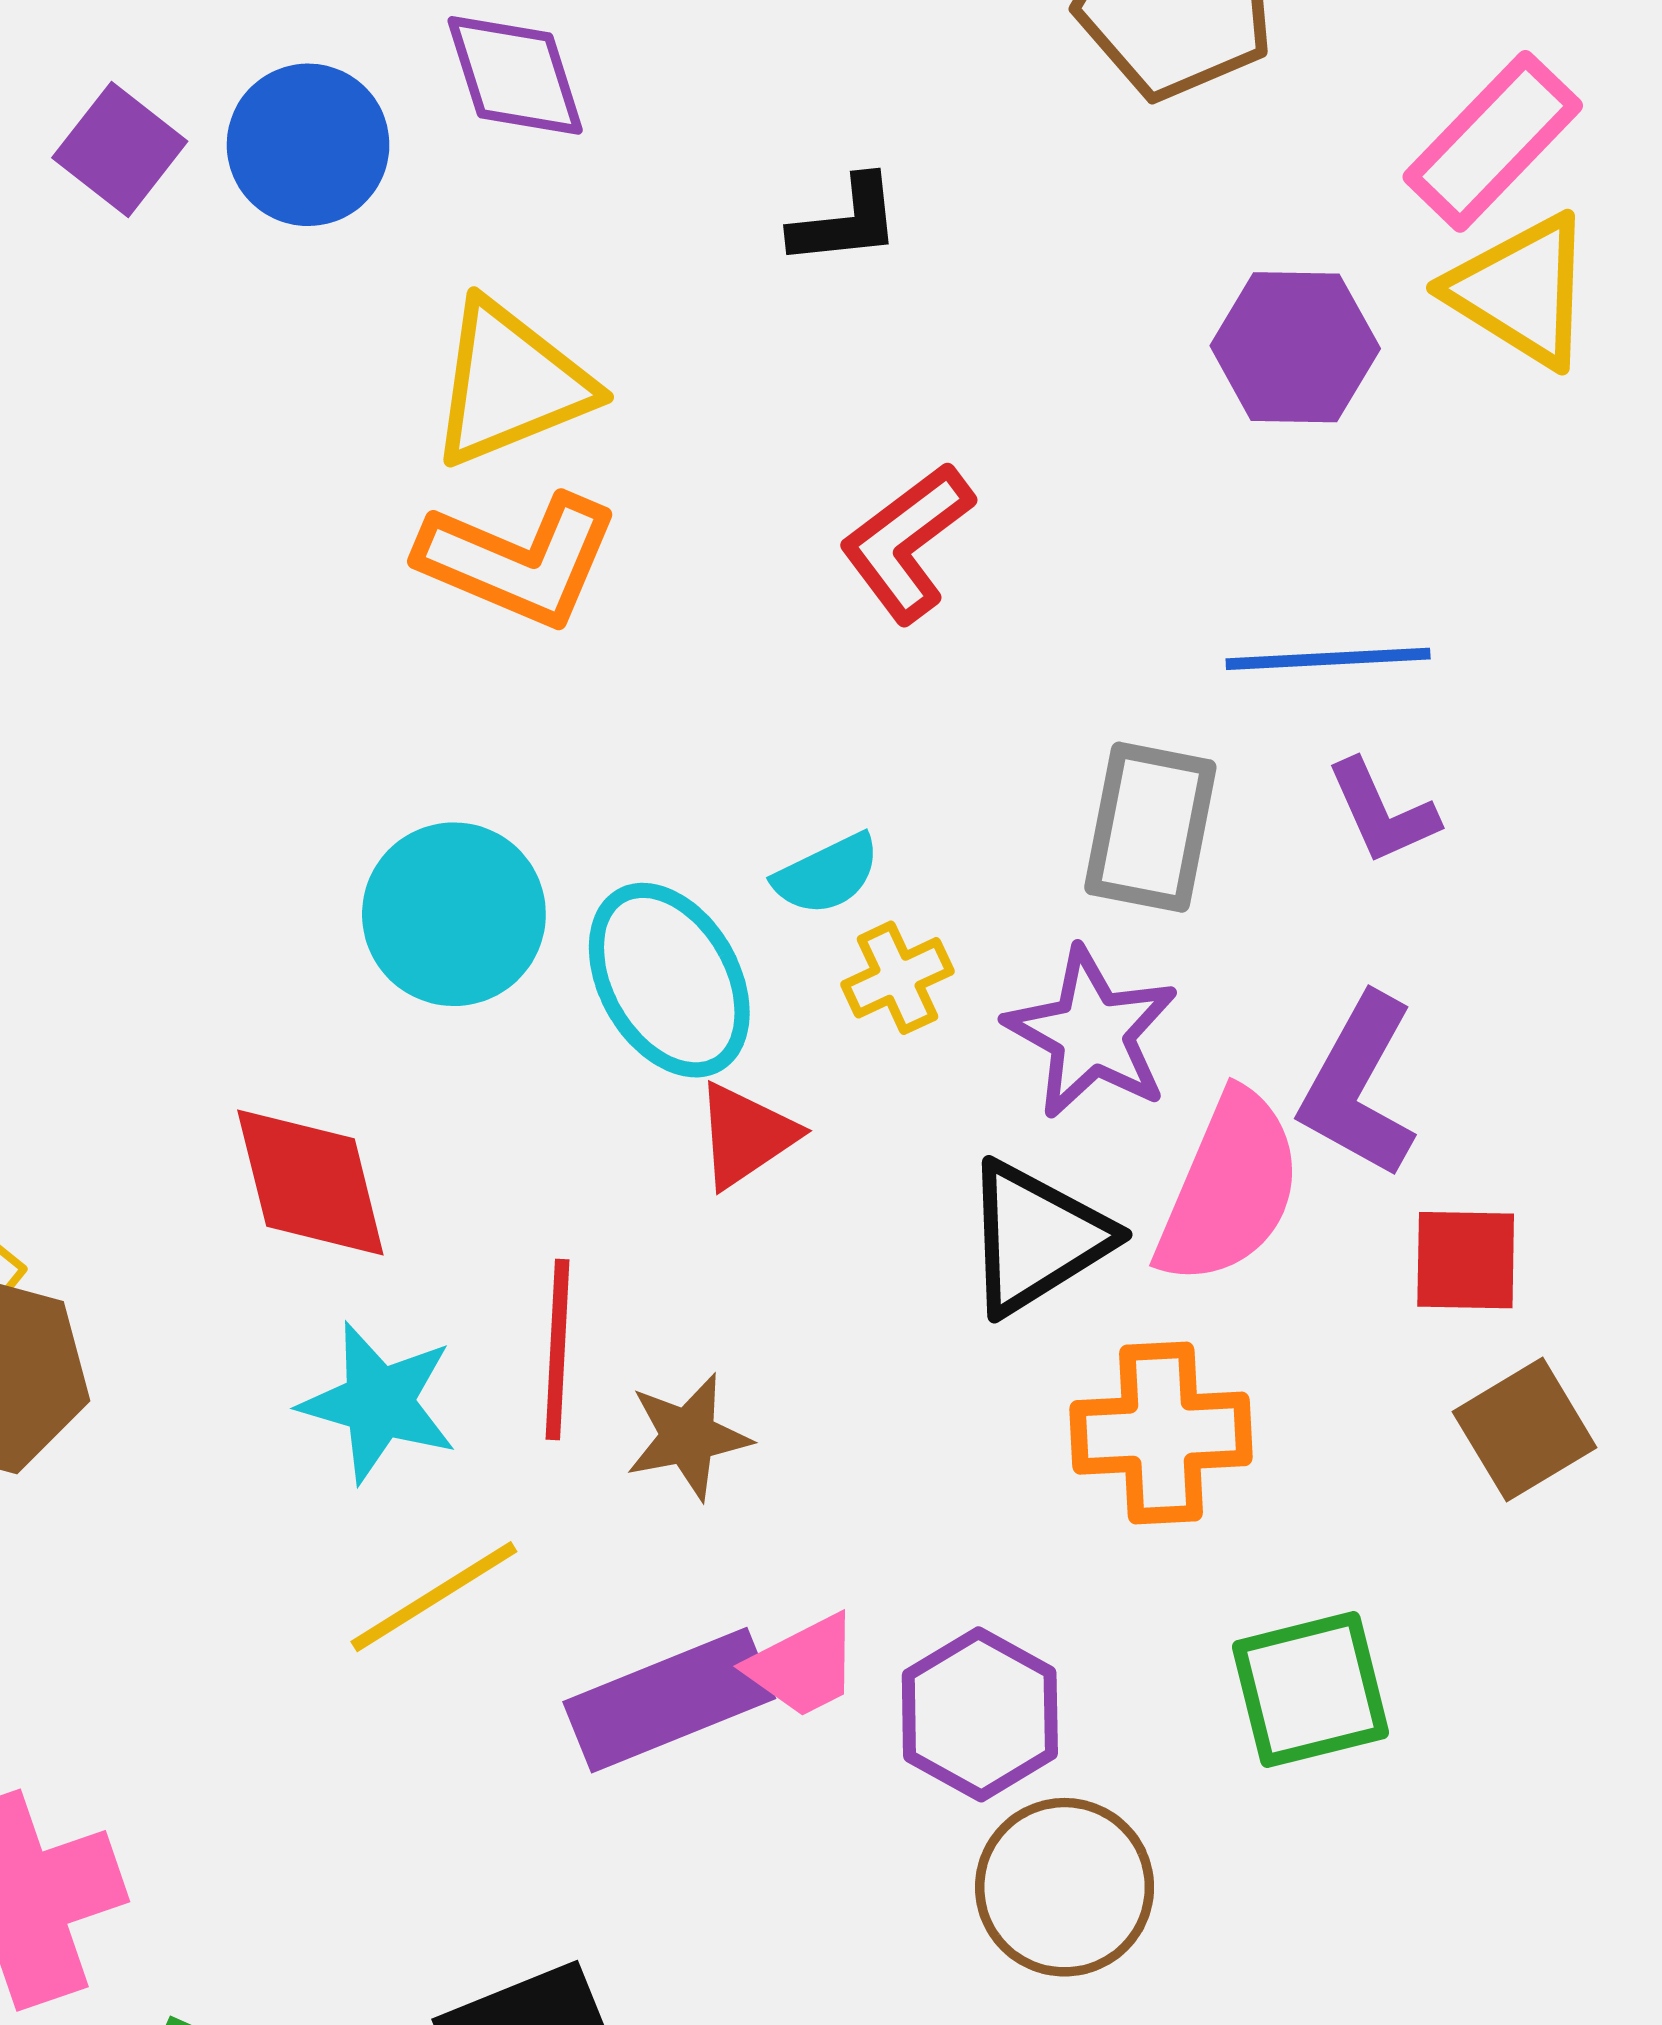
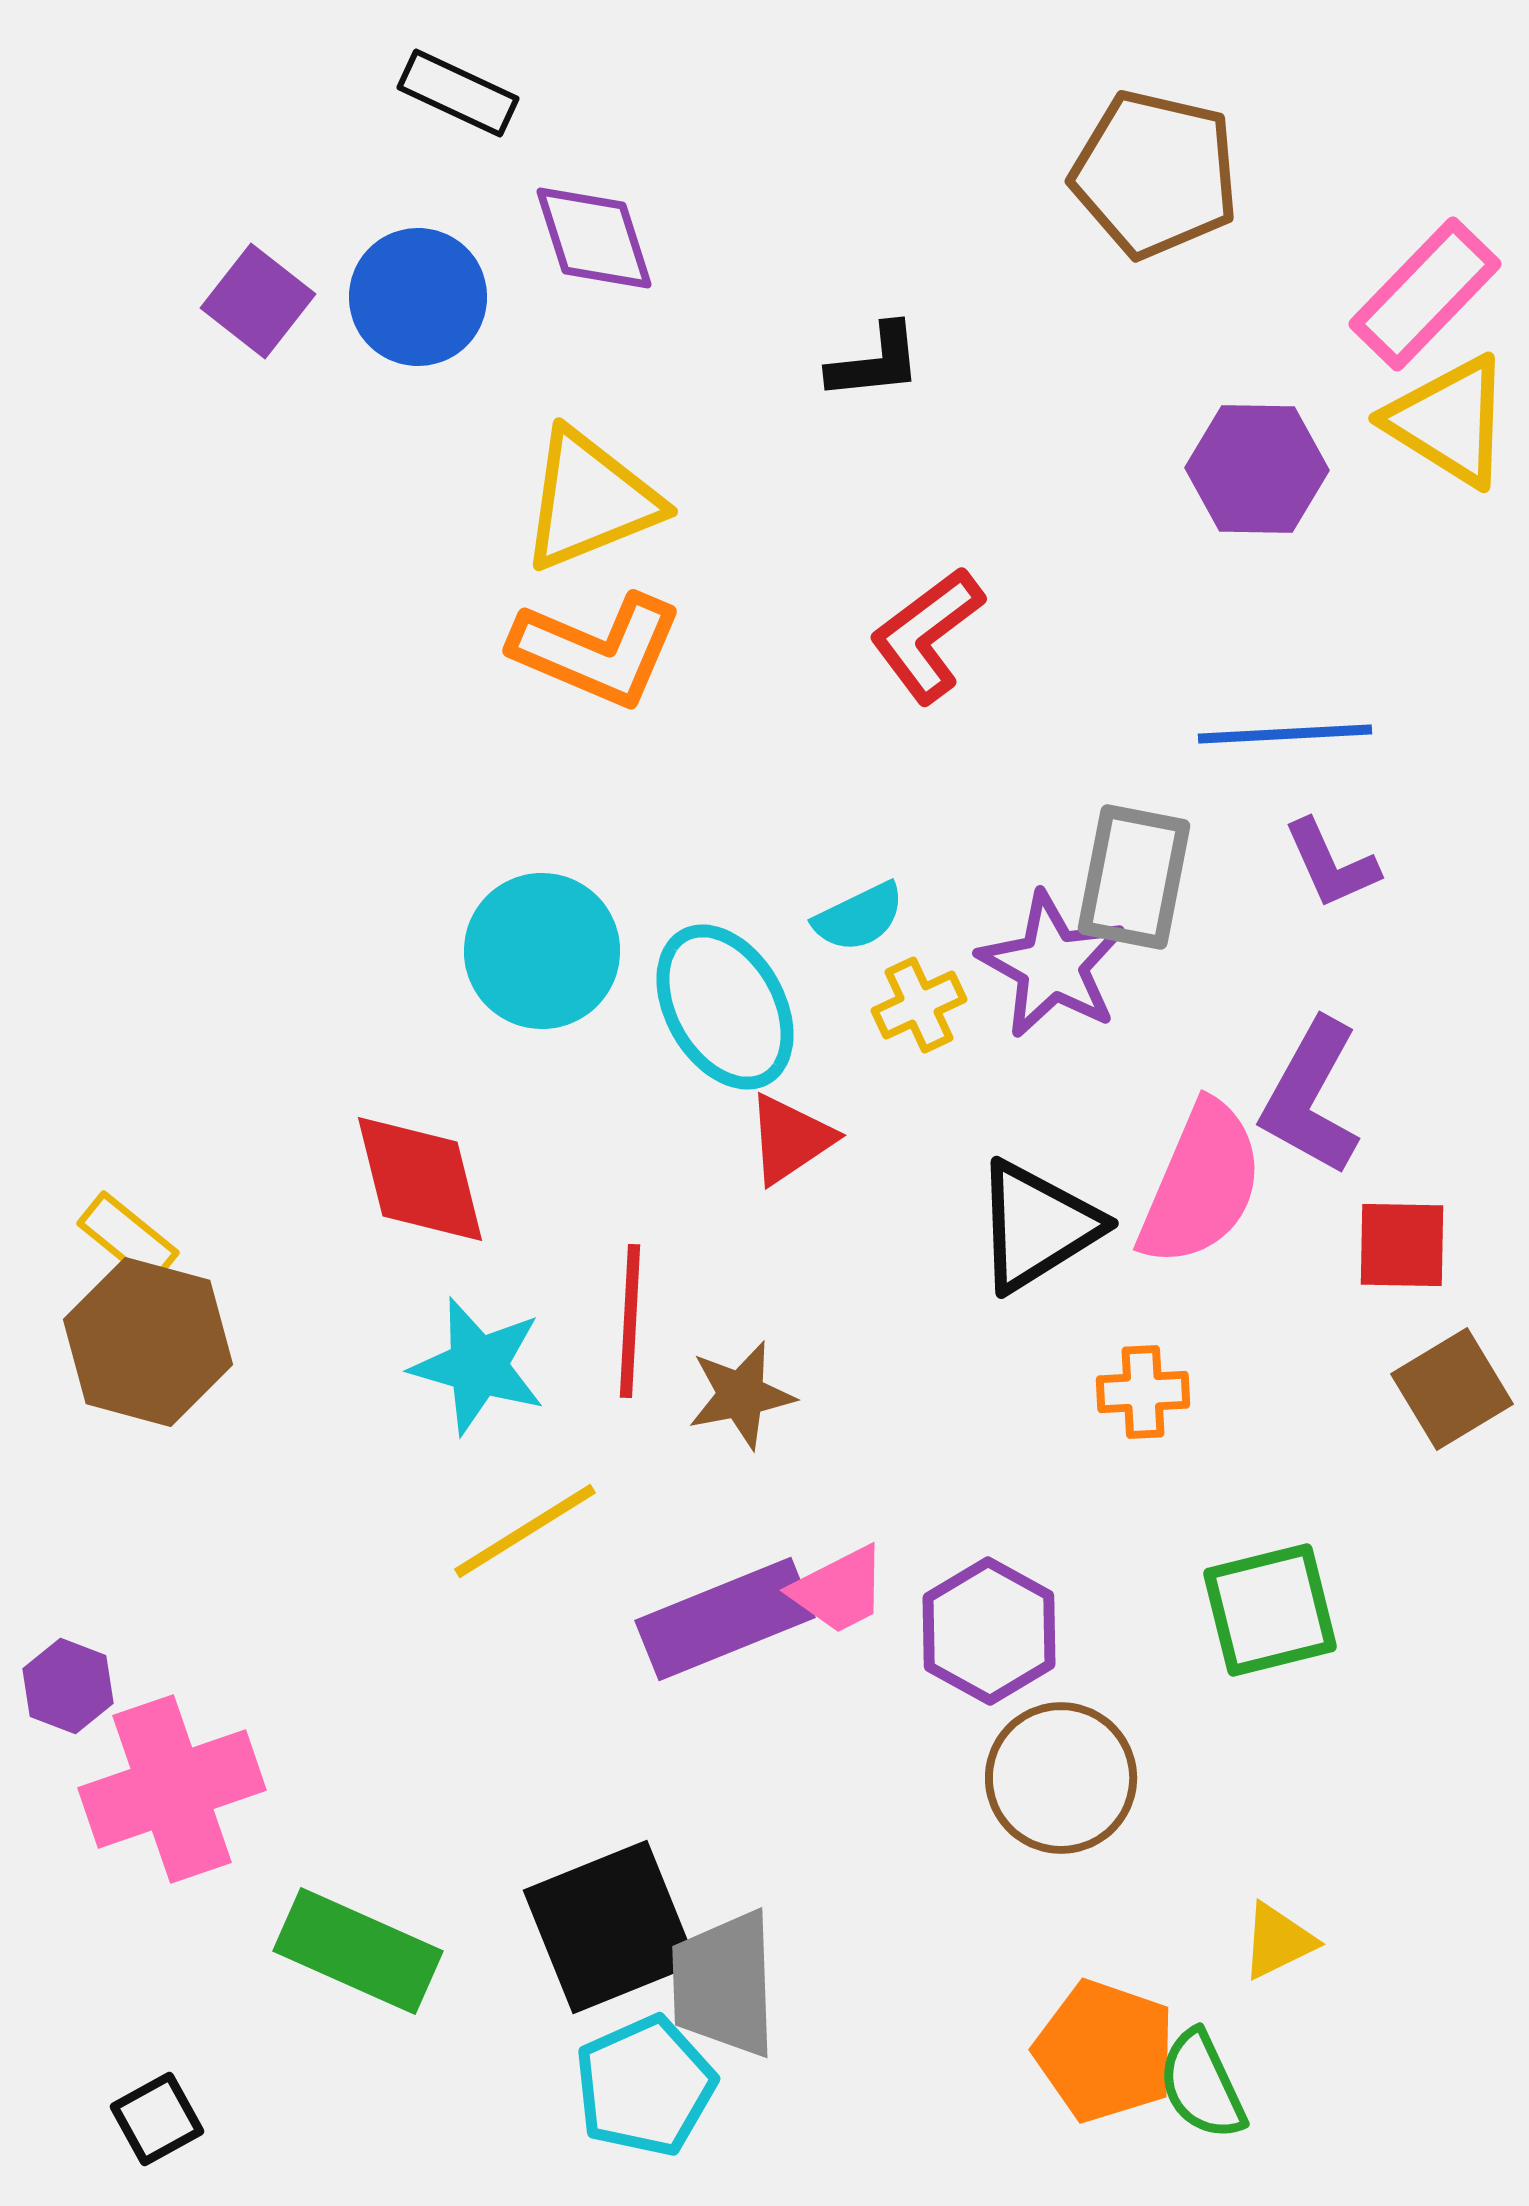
purple star: (1092, 1033) -> (1052, 965), moved
orange cross: (1161, 1433) -> (1143, 1392), size x0.6

